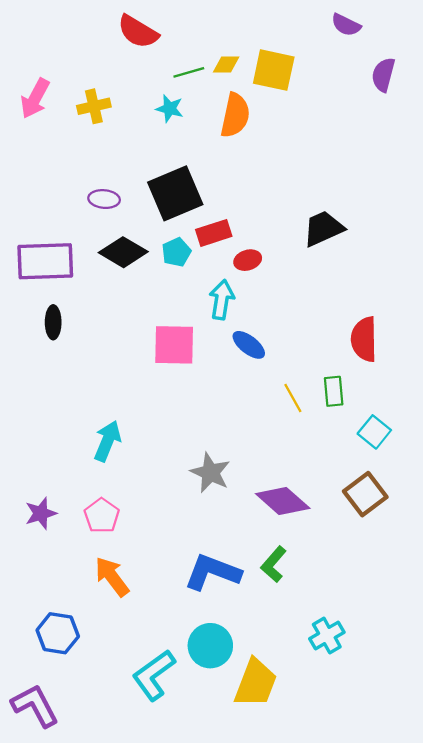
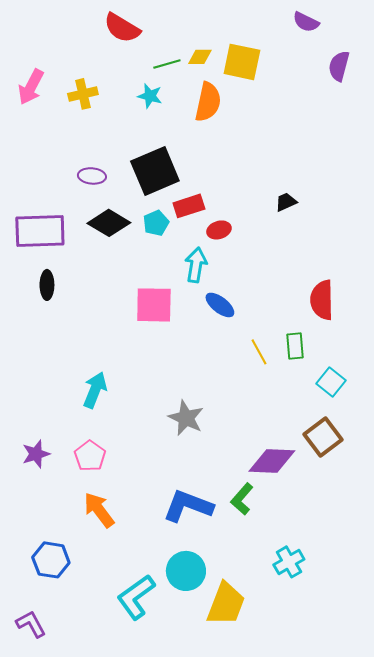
black trapezoid: (323, 228) -> (286, 202), size x0.6
purple diamond: (283, 501) -> (272, 461), moved, turned -39
purple L-shape: (35, 706) -> (31, 624), size x0.7

